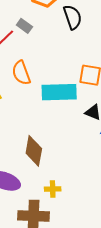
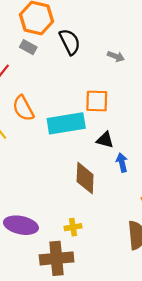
gray rectangle: (24, 26) -> (28, 47), moved
brown diamond: (34, 151) -> (85, 178), moved

